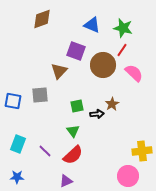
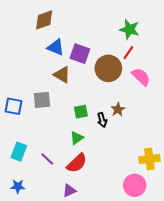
blue triangle: (92, 25) -> (56, 47), moved
brown triangle: (59, 71) -> (62, 75), turned -42
black arrow: (97, 114) -> (102, 120), turned 80
green triangle: (73, 131) -> (77, 138), turned 32

